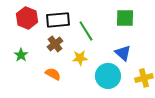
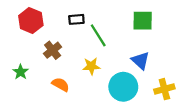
black rectangle: (58, 20) -> (76, 19), moved, size x0.6
brown cross: (55, 44) -> (53, 50), moved
green star: (21, 55) -> (21, 72), moved

